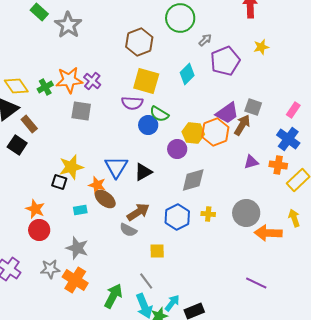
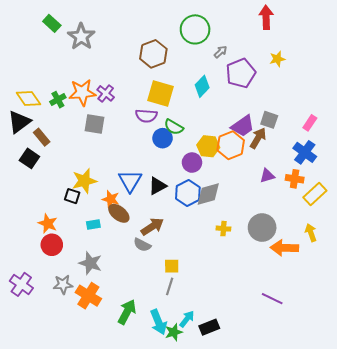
blue hexagon: (177, 217) -> (188, 193), moved
gray line: (146, 281) -> (170, 286), moved, turned 54

